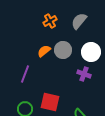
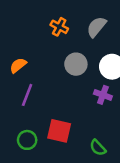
orange cross: (50, 21) -> (59, 27), turned -32
orange semicircle: (44, 51) -> (18, 65), moved

